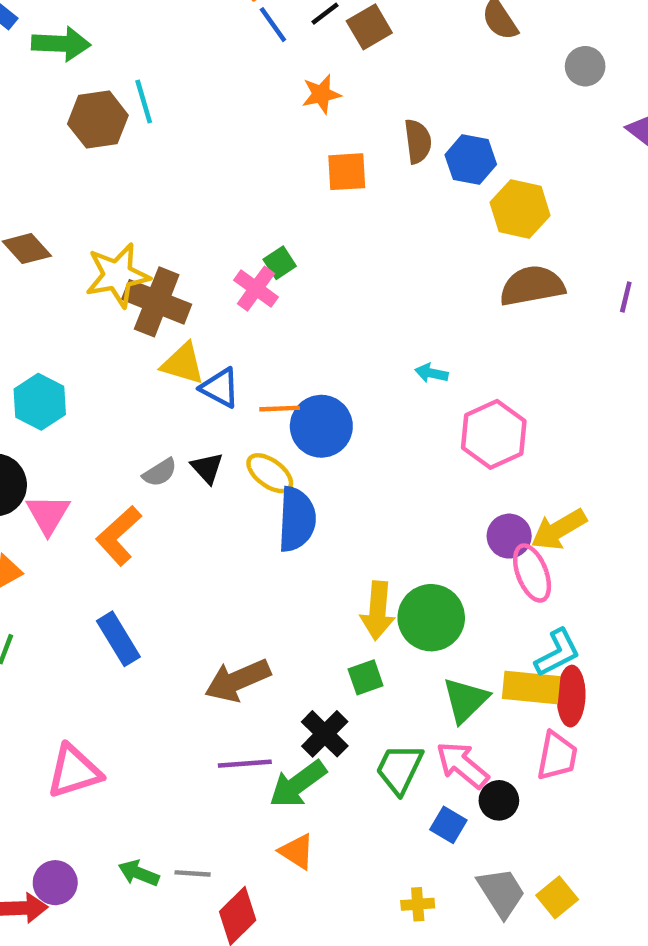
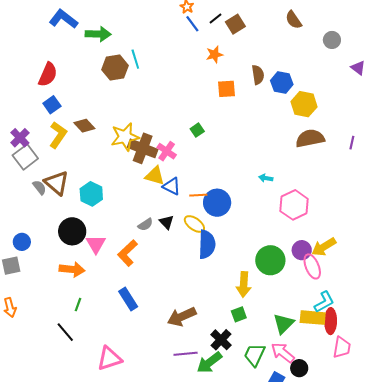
pink cross: (256, 289) -> (167, 151), moved
green circle: (431, 618) -> (270, 260), moved
pink trapezoid: (557, 756) -> (342, 347), moved

